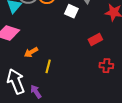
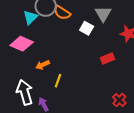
red cross: (106, 66) -> (119, 100), moved, turned 32

